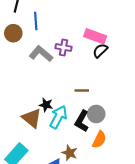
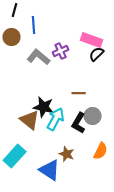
purple cross: (63, 48) -> (61, 51), turned -35
black star: (46, 105) -> (44, 107), size x1.5
orange semicircle: (99, 140) -> (101, 151), moved

